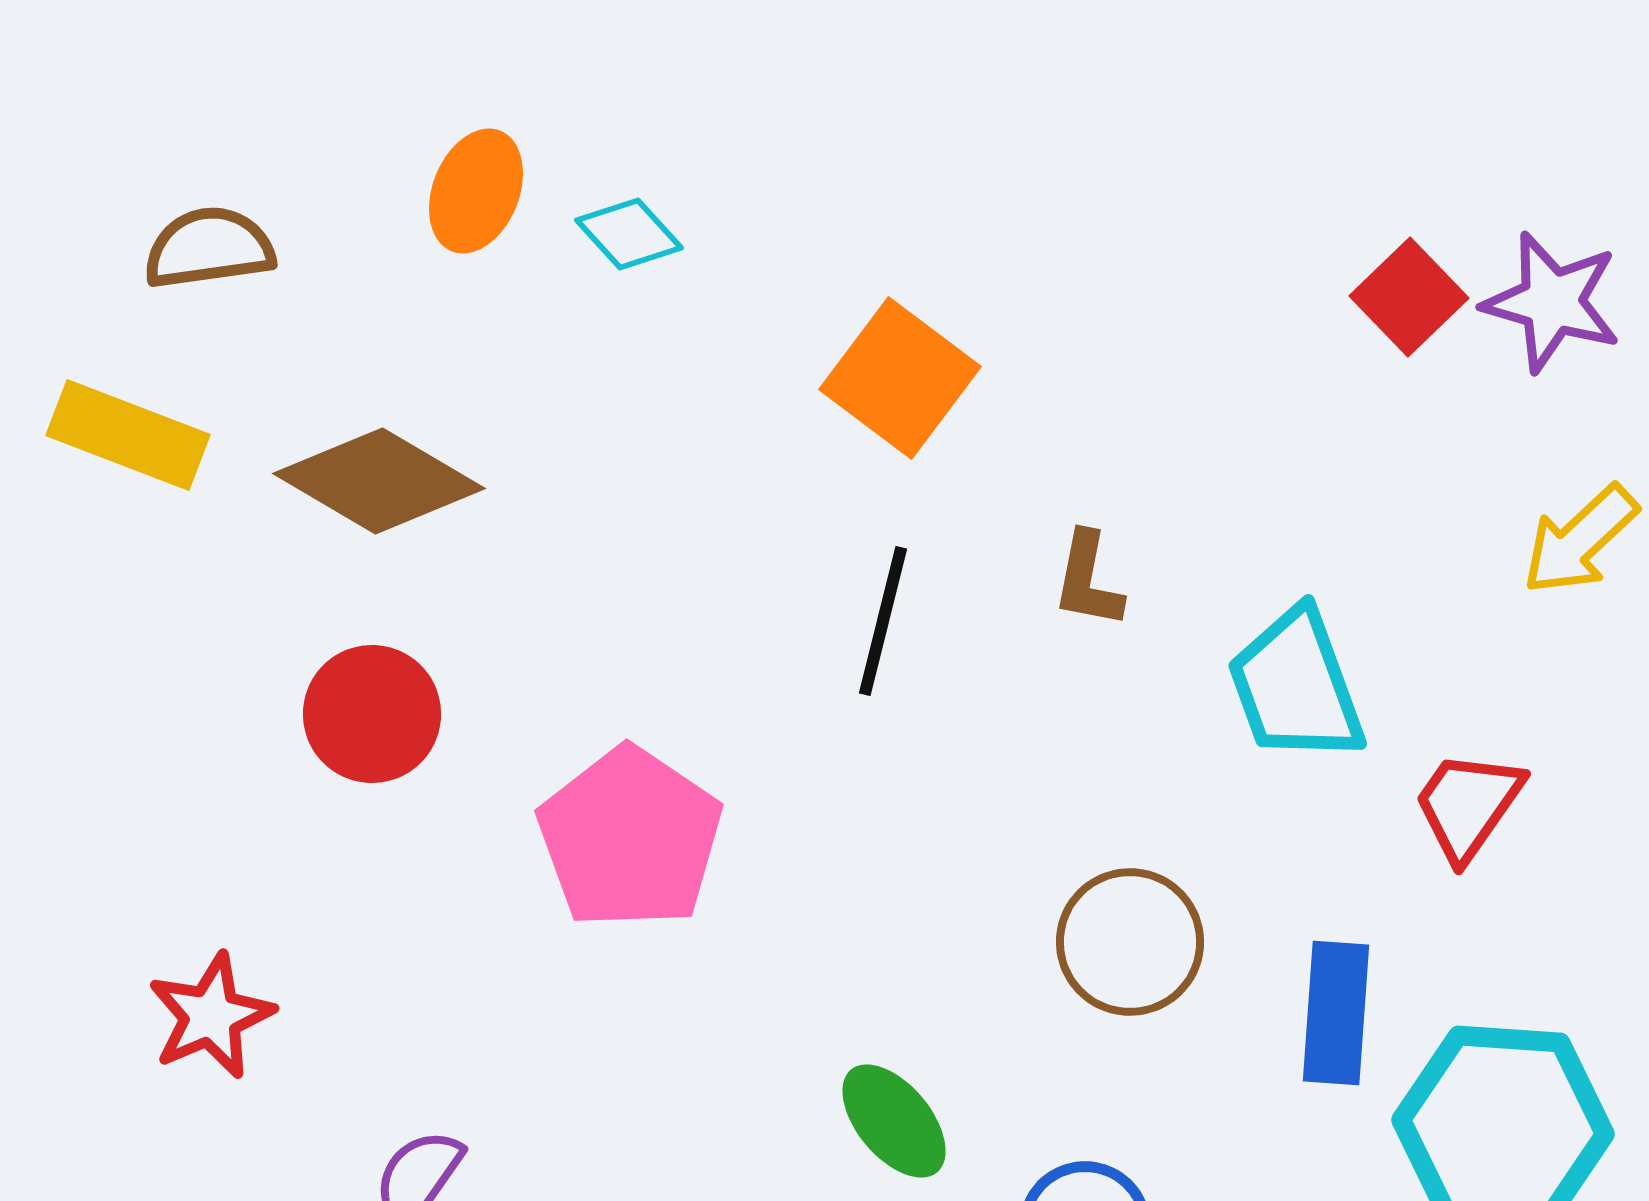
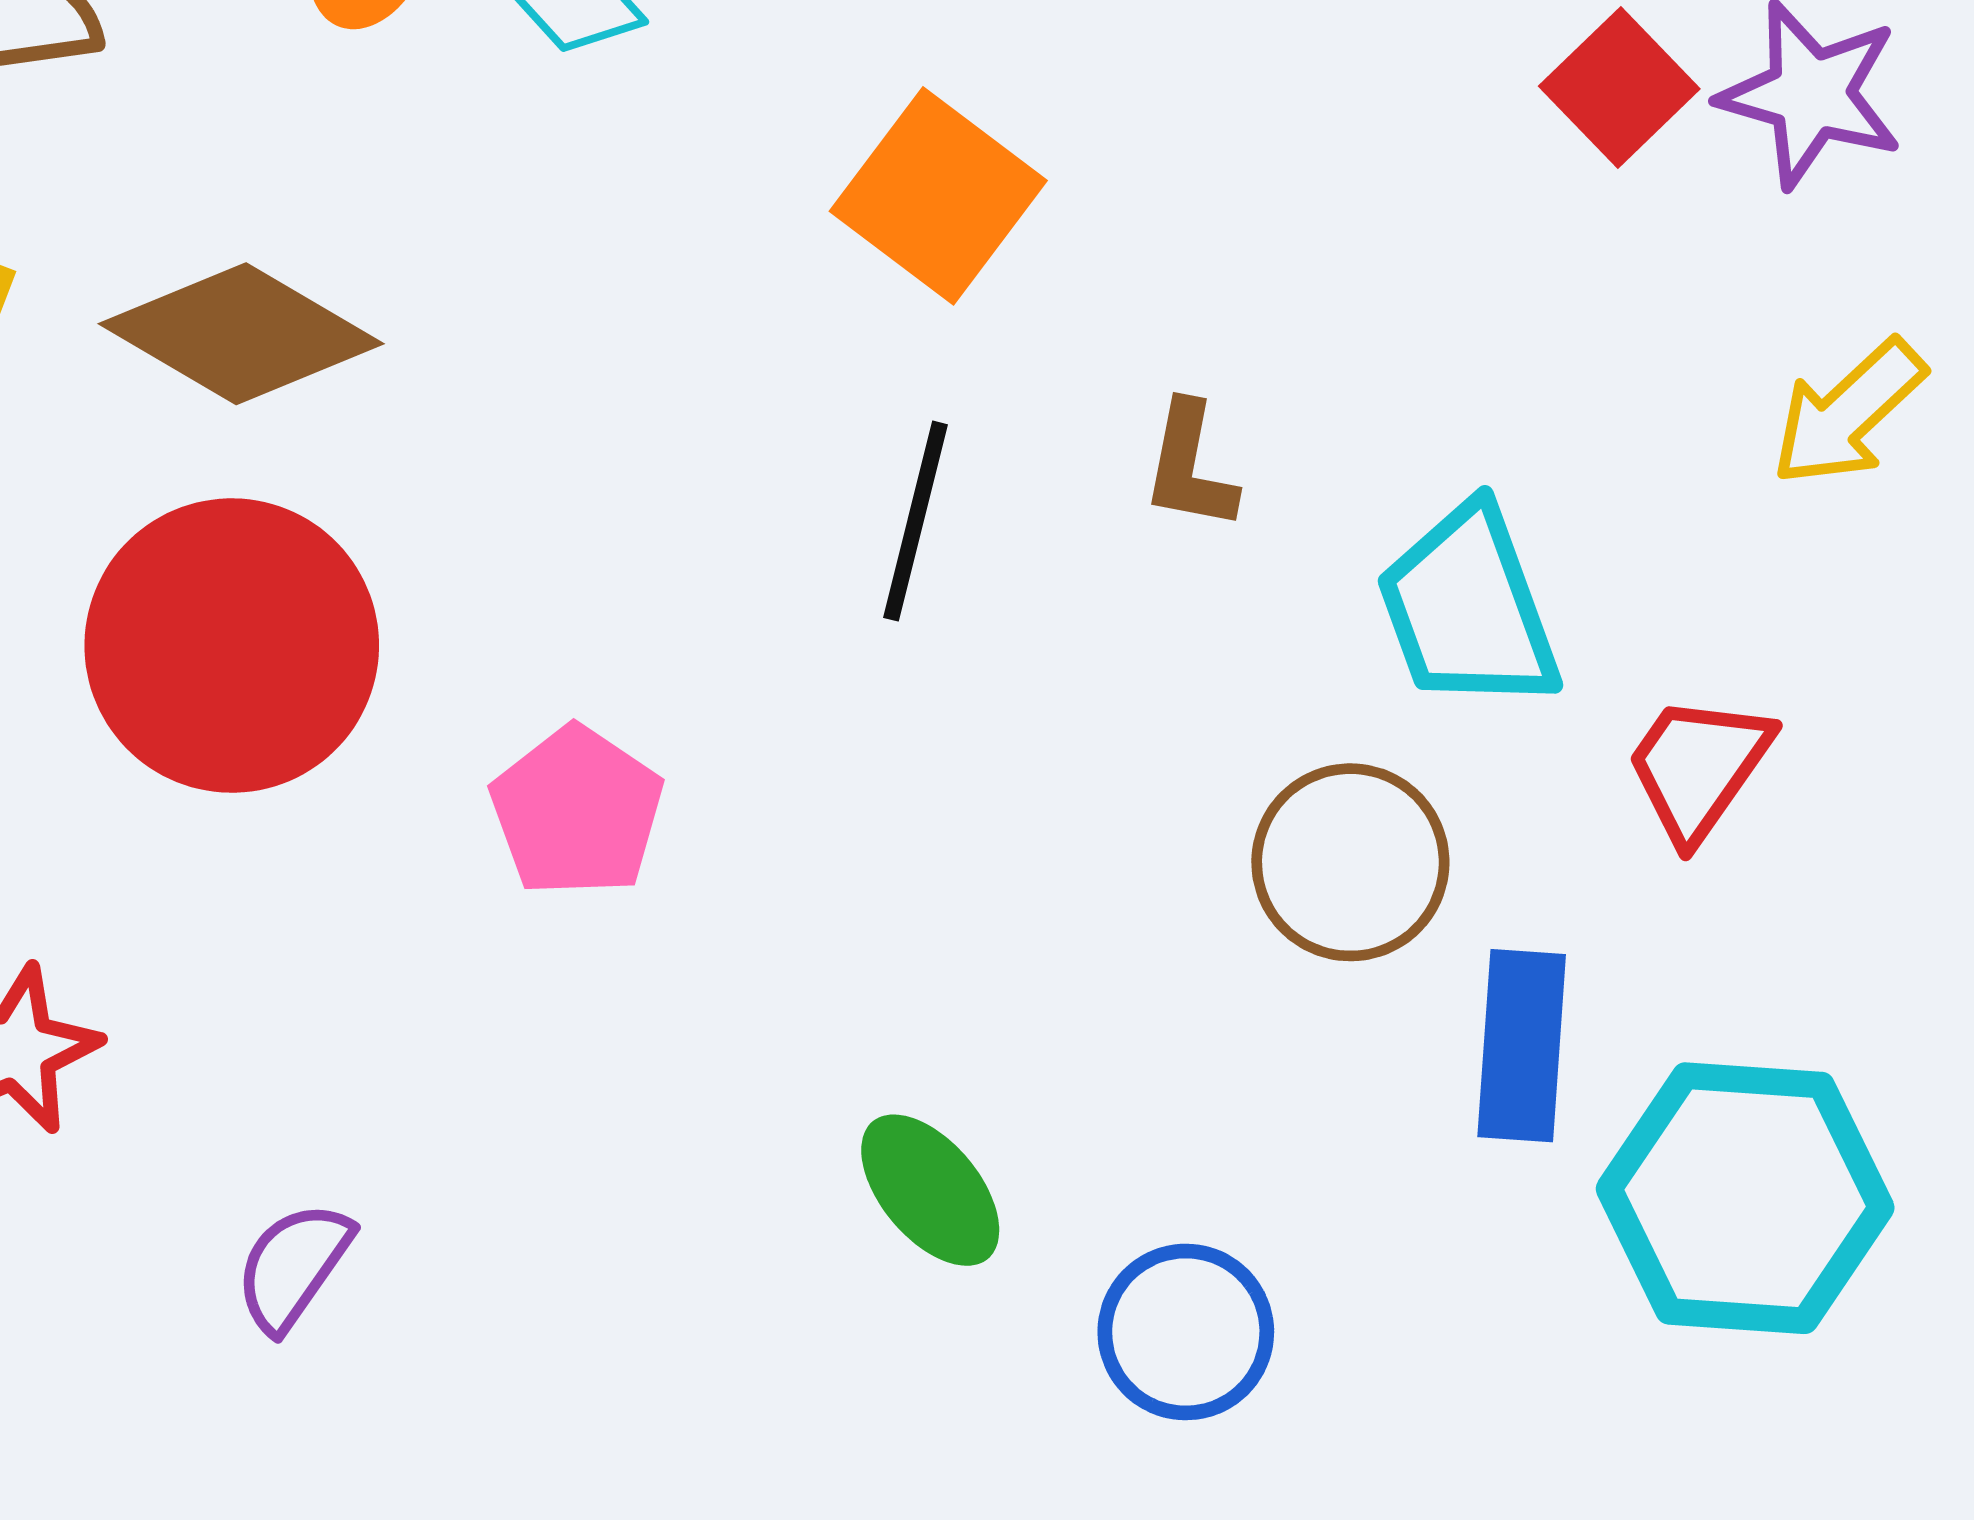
red circle: (372, 714) -> (232, 646), size x1.6
pink pentagon: (630, 838) -> (577, 811), size x0.7
brown circle: (1130, 942) -> (1350, 862), moved

